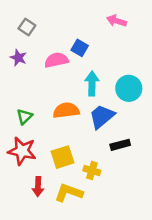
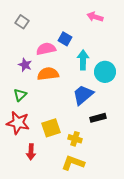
purple star: (18, 58) -> (25, 65), moved
cyan arrow: (92, 83) -> (83, 60), moved
orange semicircle: (66, 110) -> (48, 74), moved
yellow L-shape: (69, 193) -> (73, 163), moved

